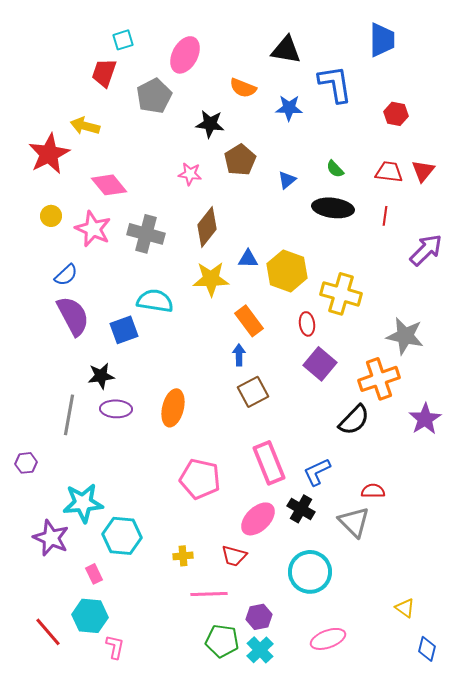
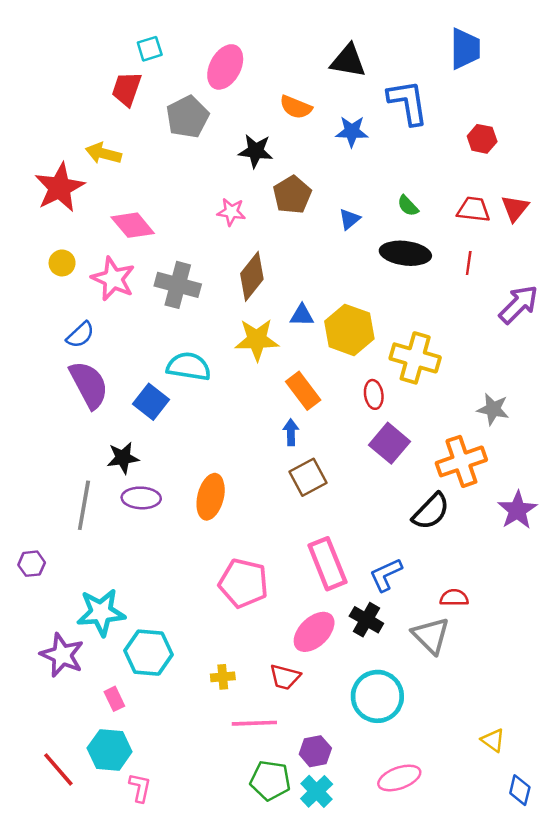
blue square: (124, 330) -> (151, 402), turned -32
gray star: (405, 336) -> (493, 409), size x0.7

